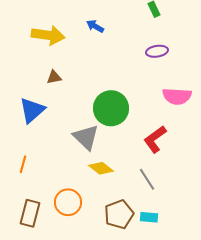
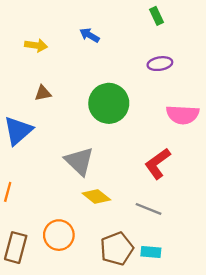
yellow arrow: (48, 35) -> (36, 45), size x0.6
green circle: (111, 108) -> (109, 103), moved
gray line: (147, 179) -> (149, 209), turned -35

